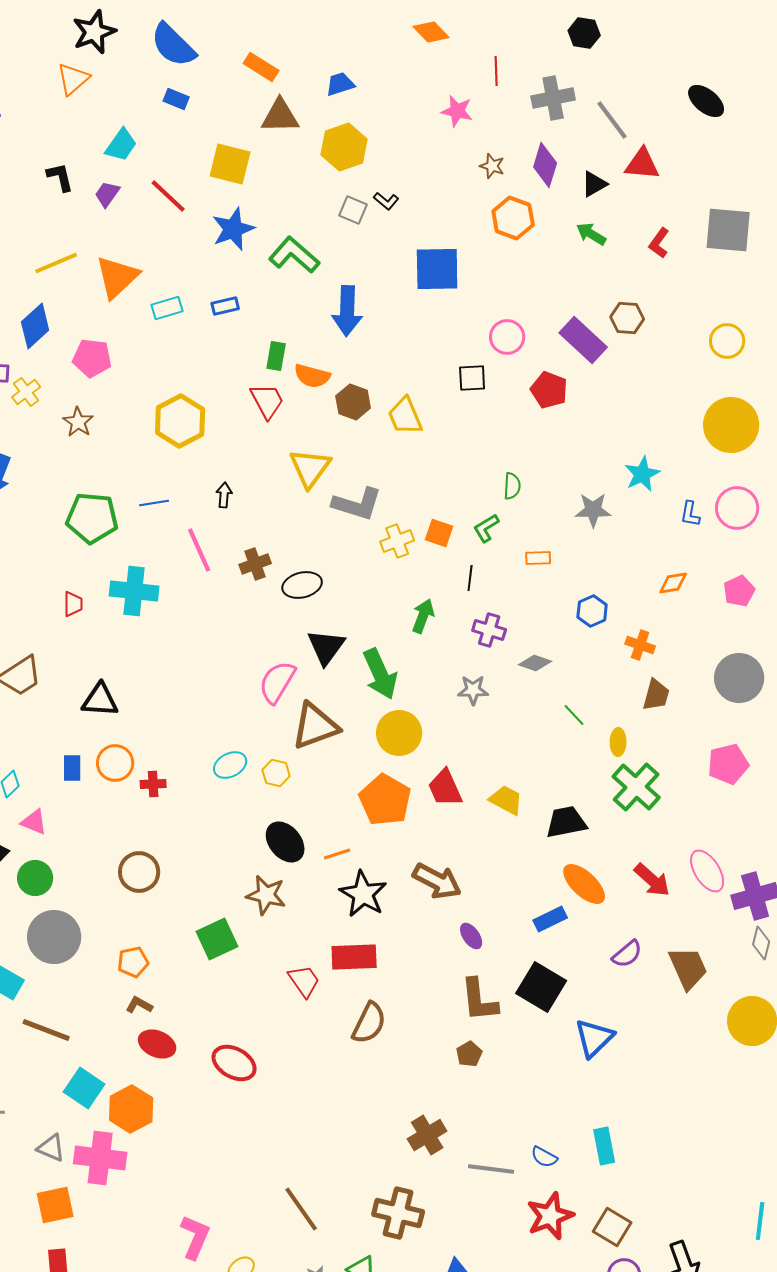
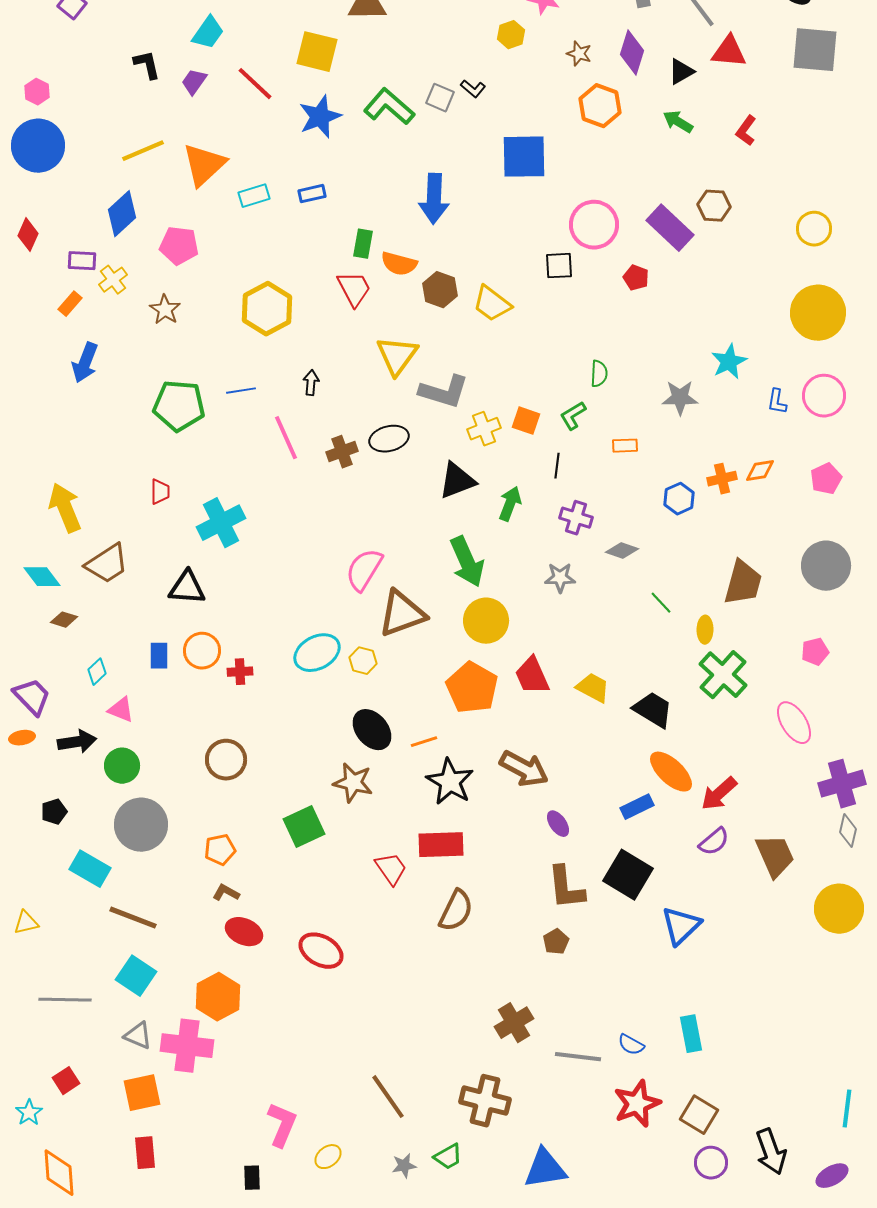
yellow hexagon: (344, 147) -> (511, 35), moved, size x0.6
gray square: (728, 230) -> (815, 50), moved
green L-shape: (294, 255) -> (389, 107), moved
pink circle: (507, 337) -> (594, 225), size x1.4
red pentagon: (549, 390) -> (636, 278), size x0.7
yellow trapezoid: (405, 416) -> (492, 304), turned -30
black ellipse: (302, 585) -> (389, 439), moved
cyan cross: (134, 591) -> (221, 523), moved, turned -33
orange cross: (640, 645) -> (722, 479), moved, turned -32
black triangle: (326, 647) -> (457, 481), moved, turned 33
brown trapezoid: (656, 695) -> (743, 583), size x1.4
pink pentagon: (728, 764) -> (815, 652), size x0.7
cyan ellipse: (230, 765) -> (317, 653), size x1.4
black trapezoid: (566, 822) -> (653, 710), turned 42
pink ellipse: (707, 871) -> (794, 723), moved
red arrow: (652, 880) -> (719, 794), moved, turned 96
cyan square: (84, 1088) -> (136, 976), moved

